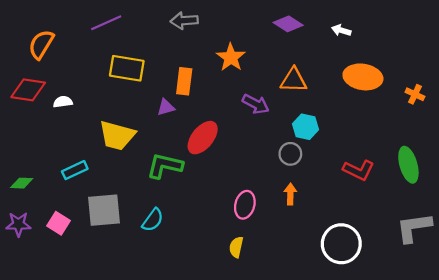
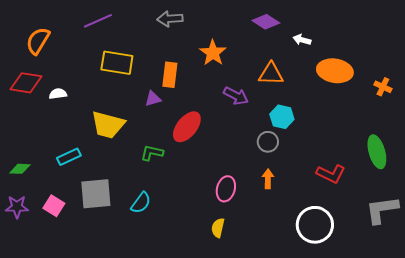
white arrow: (341, 30) -> (302, 40), moved
green L-shape: (165, 166) -> (152, 153), size x0.7
red L-shape: (359, 170) -> (331, 174), moved

